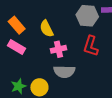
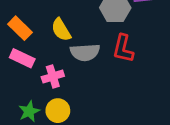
pink cross: (58, 49) -> (53, 77), moved
gray semicircle: (64, 72) -> (85, 52), moved

